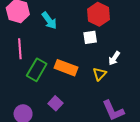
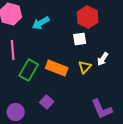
cyan arrow: (49, 21) -> (41, 23), turned 96
yellow triangle: (100, 74) -> (85, 67), moved

